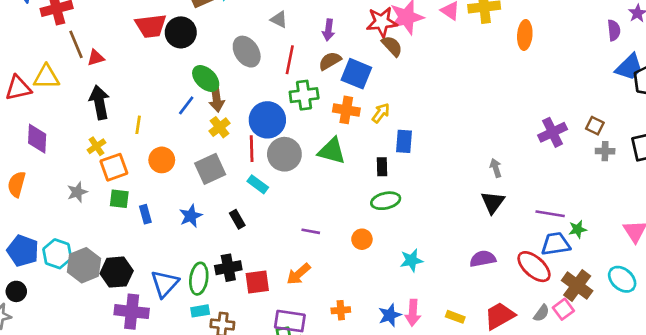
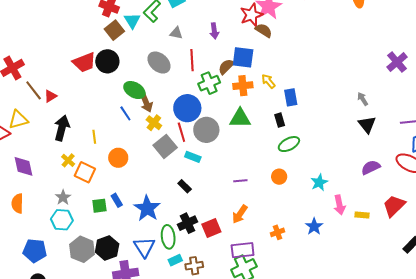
brown semicircle: (330, 61) -> (226, 67), moved
black arrow: (99, 102) -> (62, 128), turned 40
blue line: (186, 105) -> (125, 113), turned -56
yellow arrow: (381, 113) -> (268, 81), turned -63
orange square: (114, 167) -> (85, 172), turned -30
gray square: (210, 169) -> (165, 146), moved
green square: (119, 199) -> (99, 206), moved
blue star: (191, 216) -> (147, 208), moved, size x1.5
cyan hexagon: (57, 254) -> (62, 220), moved
pink arrow: (413, 313) -> (339, 205), moved

